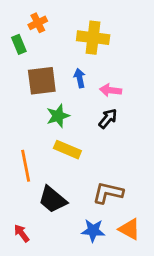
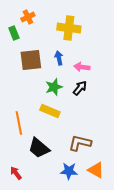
green star: (58, 116) -> (54, 87), moved

